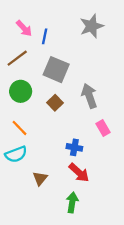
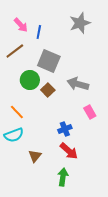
green circle: (21, 91) -> (30, 80), moved
gray arrow: (89, 96) -> (78, 84), turned -55
blue cross: (74, 147) -> (65, 129), turned -32

